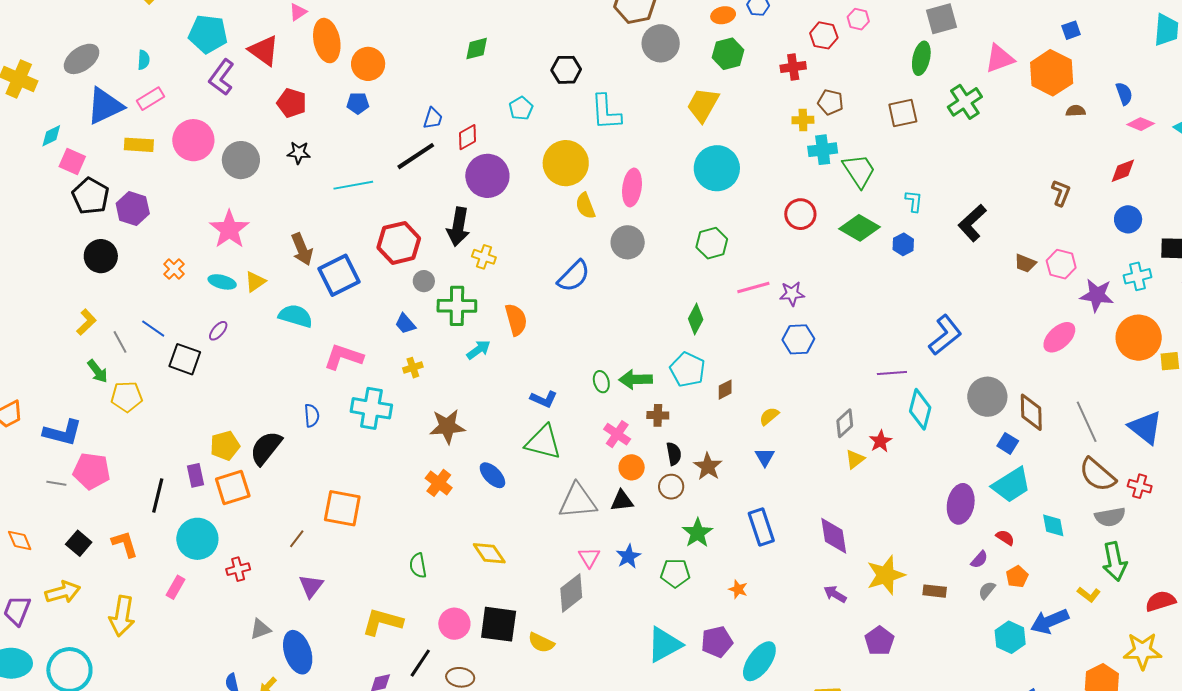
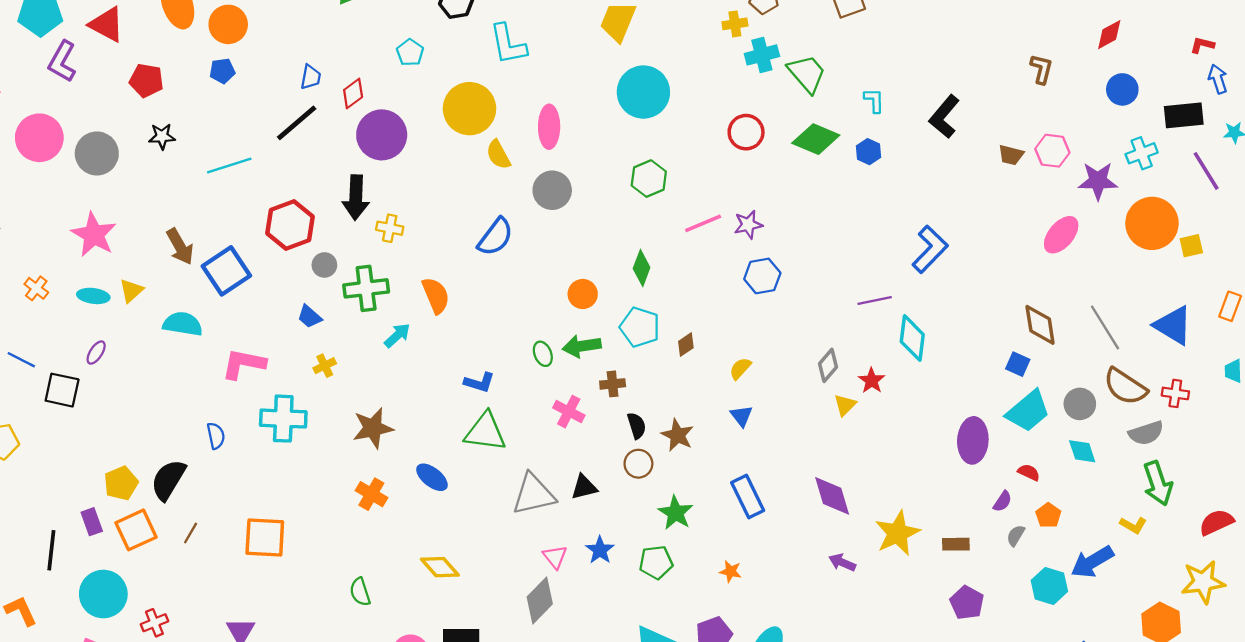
gray circle: (987, 397) -> (1080, 404), moved, size x0.7
orange circle: (632, 467) -> (583, 294), moved
brown line: (297, 539) -> (191, 533), moved
purple pentagon: (879, 641) -> (967, 603), moved

